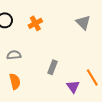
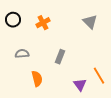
gray rectangle: (53, 67) -> (60, 57), moved
orange semicircle: (15, 81) -> (37, 79), moved

